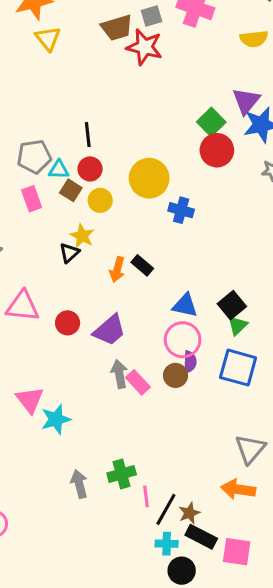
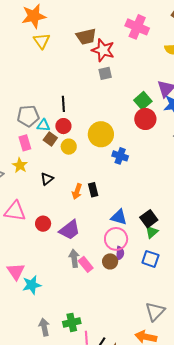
gray square: (152, 16) -> (105, 73), moved
yellow star: (82, 236) -> (20, 165), moved
black rectangle: (142, 265) -> (93, 190), turned 32
blue square: (238, 368) -> (150, 259), size x0.7

